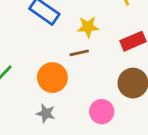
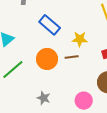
orange circle: (52, 78) -> (47, 59), moved

